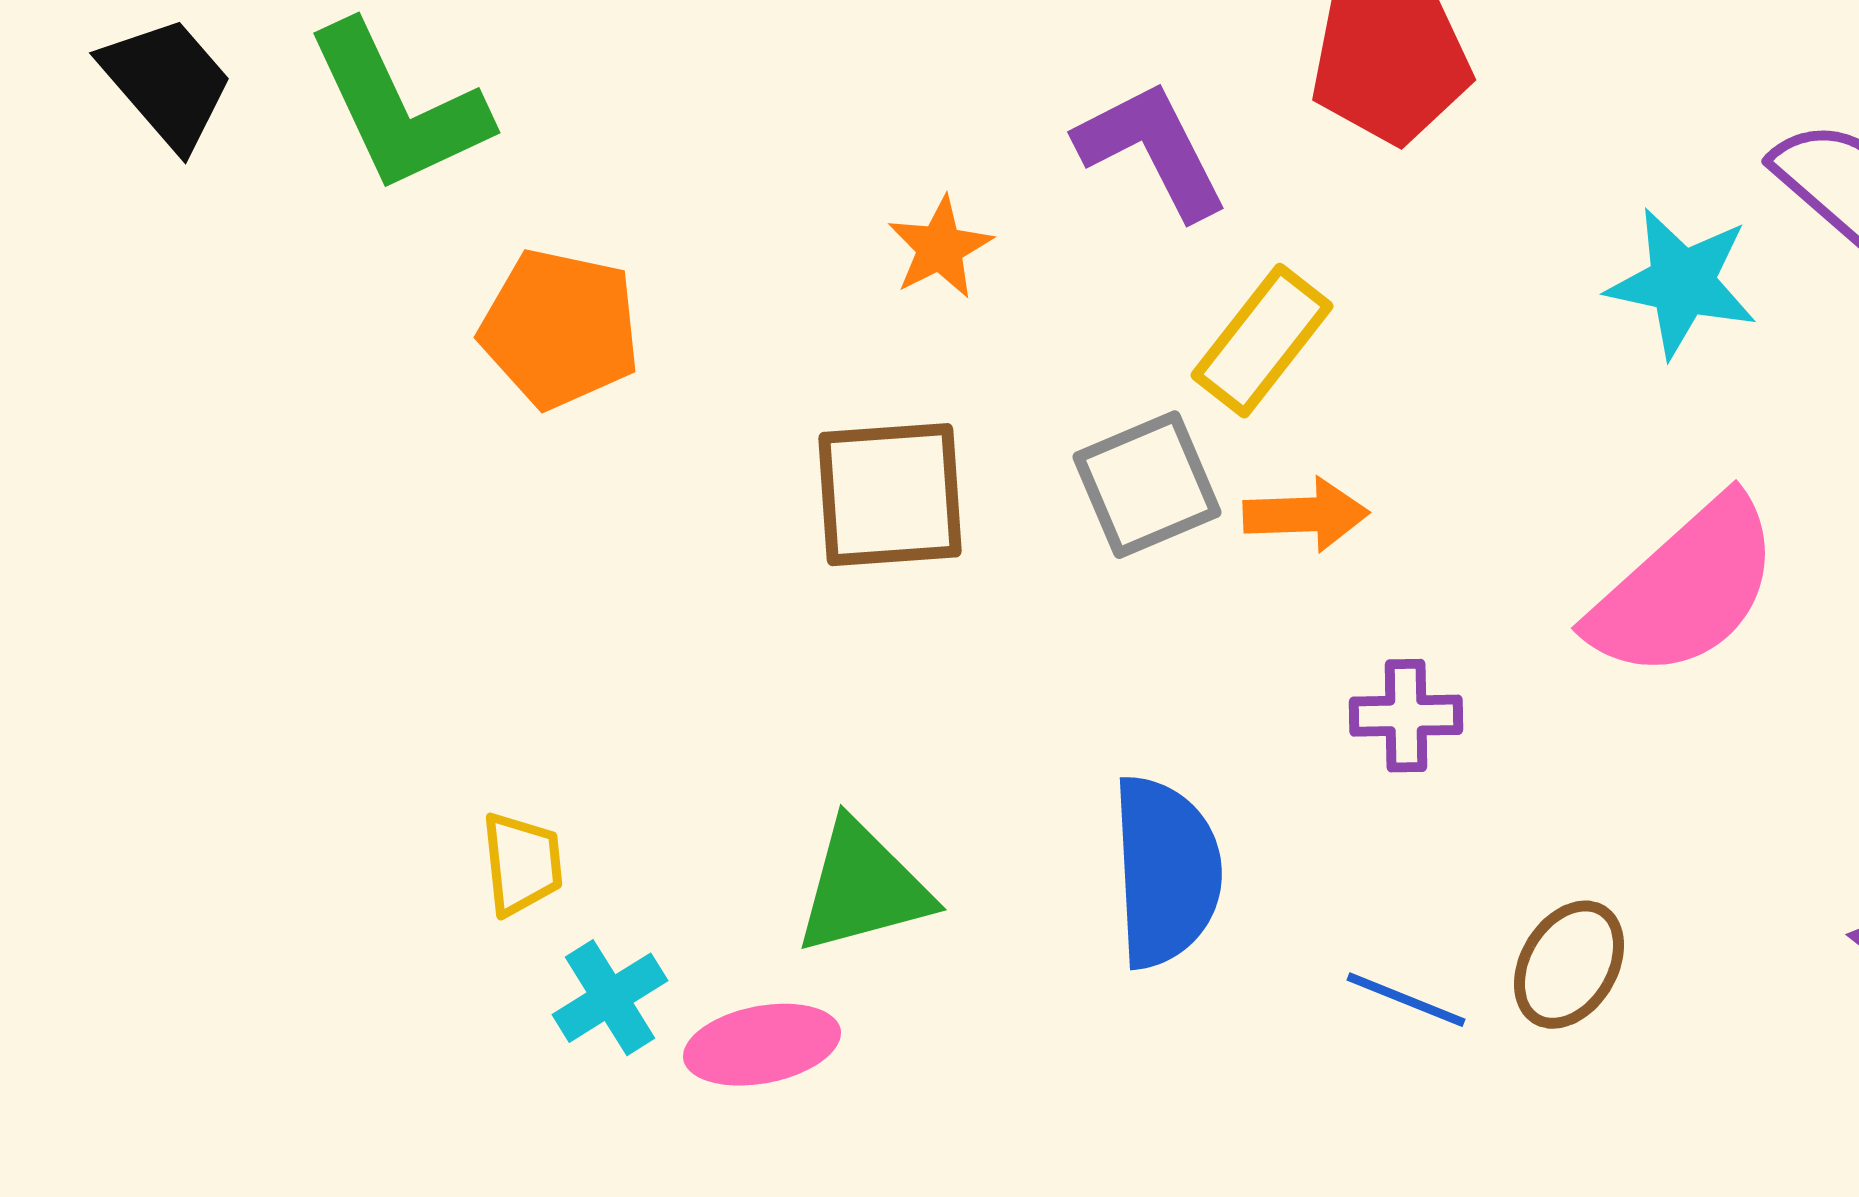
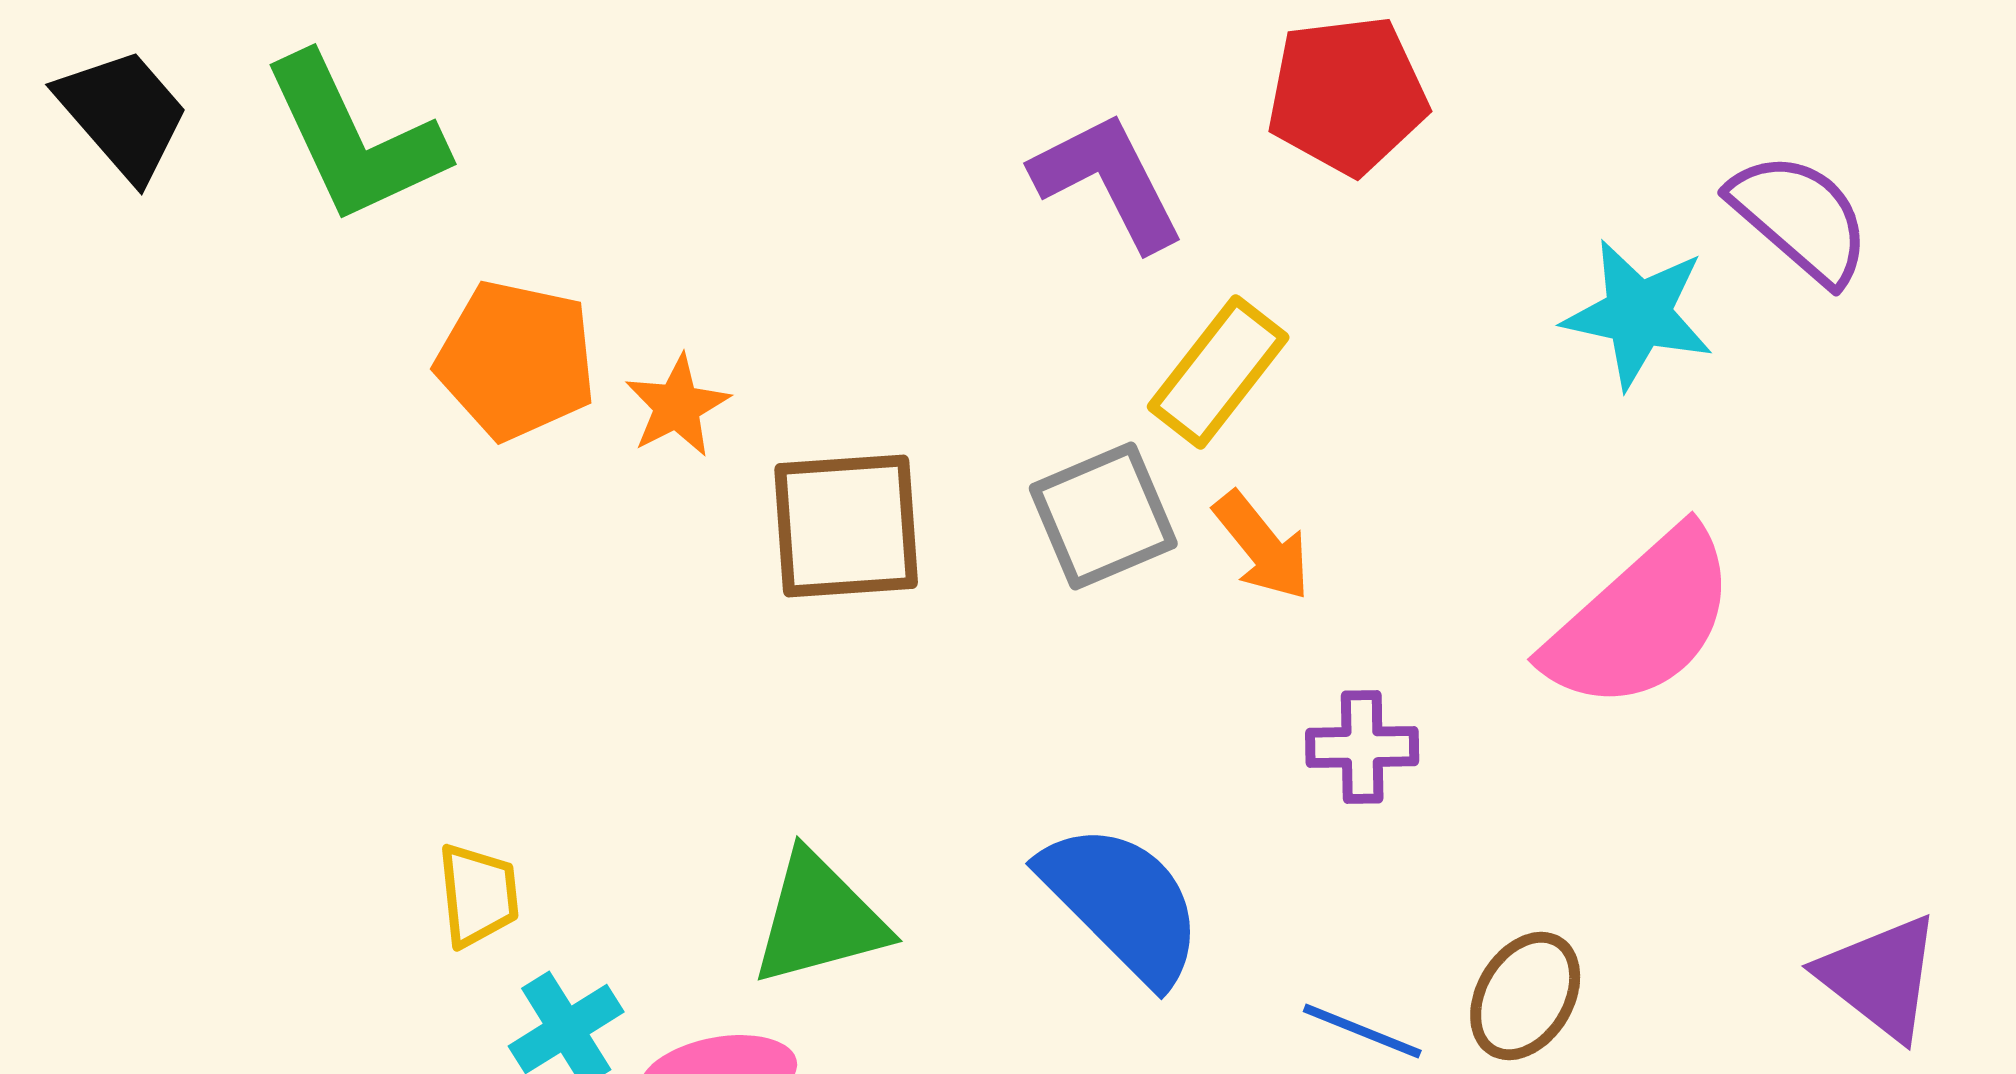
orange star: (940, 248) -> (677, 406), moved
orange arrow: (1306, 515) -> (1262, 546), turned 53
blue semicircle: (1166, 872) -> (1122, 903), turned -42

